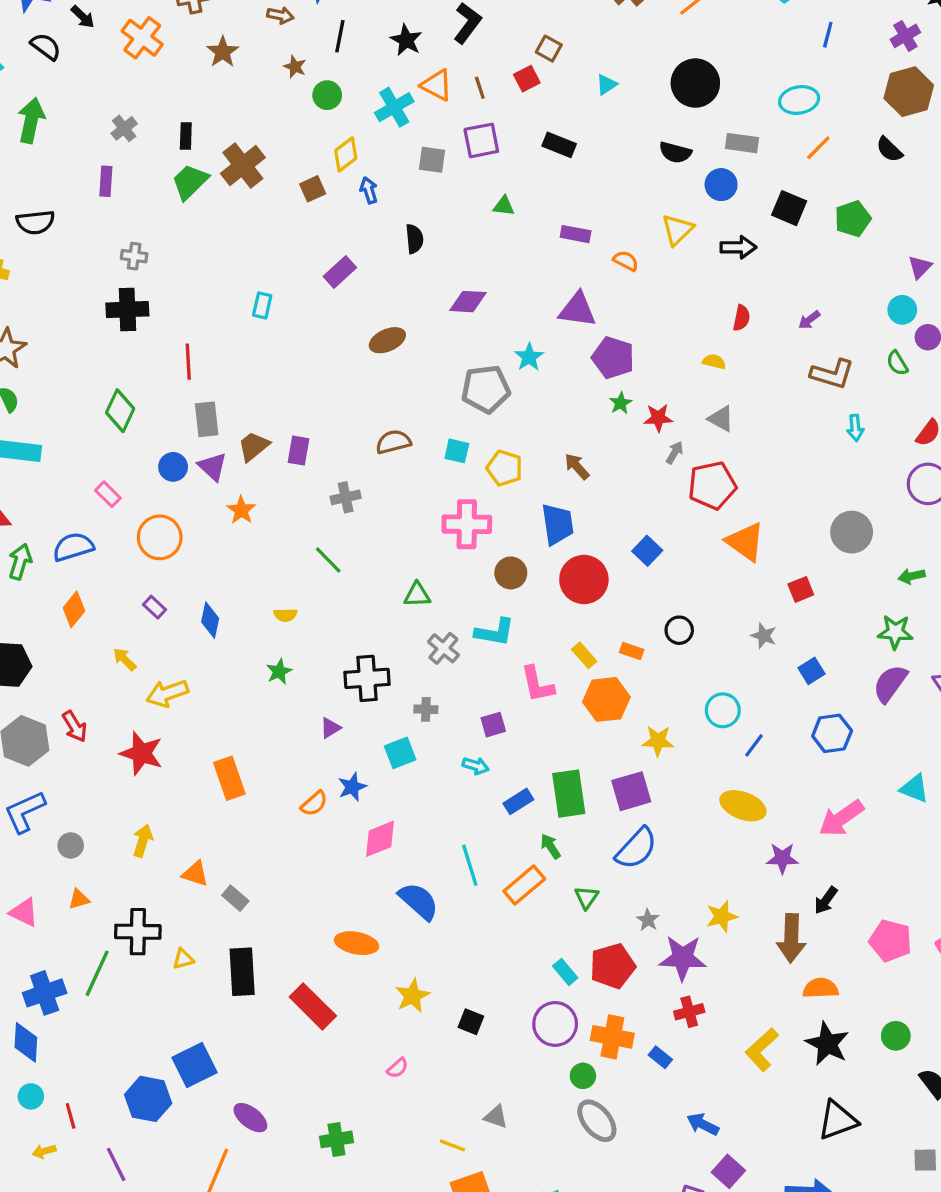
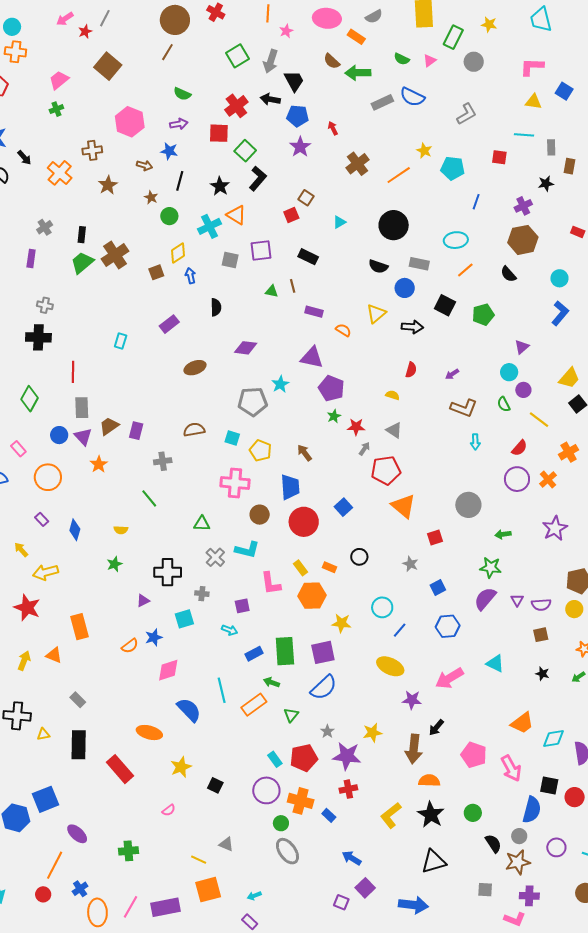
brown line: (480, 88) -> (293, 286), moved
green arrow: (550, 846) -> (272, 682), turned -42
orange triangle: (195, 874) -> (54, 655), moved

